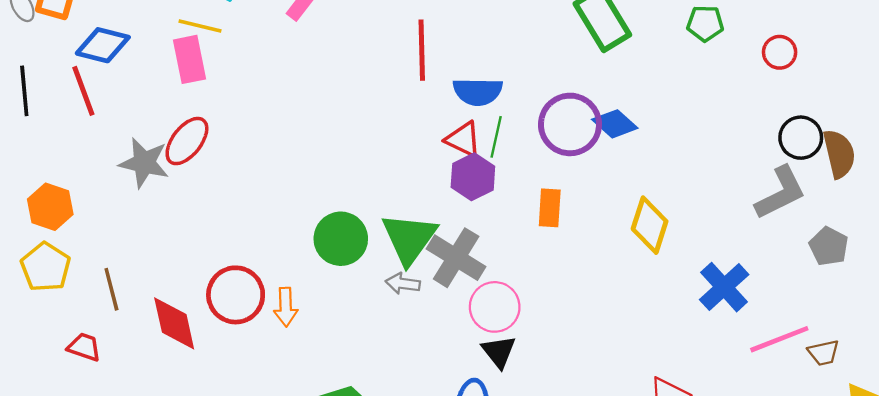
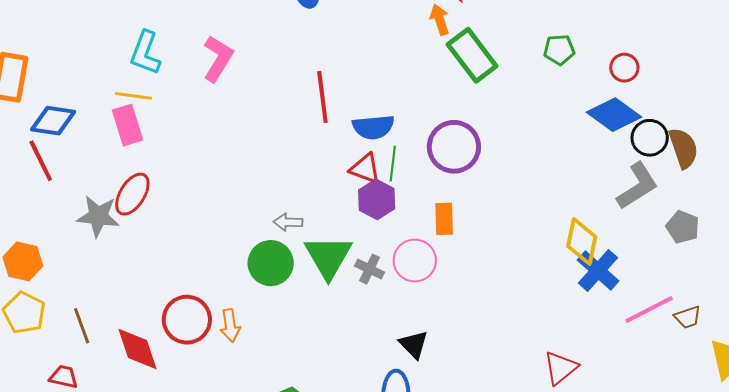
blue diamond: (615, 124) -> (614, 115), moved, size x1.4
yellow diamond: (650, 225) -> (582, 241), moved
gray cross: (456, 258) -> (370, 269), size x0.6
gray arrow: (403, 283) -> (288, 222), moved
pink circle: (495, 307) -> (415, 261), moved

